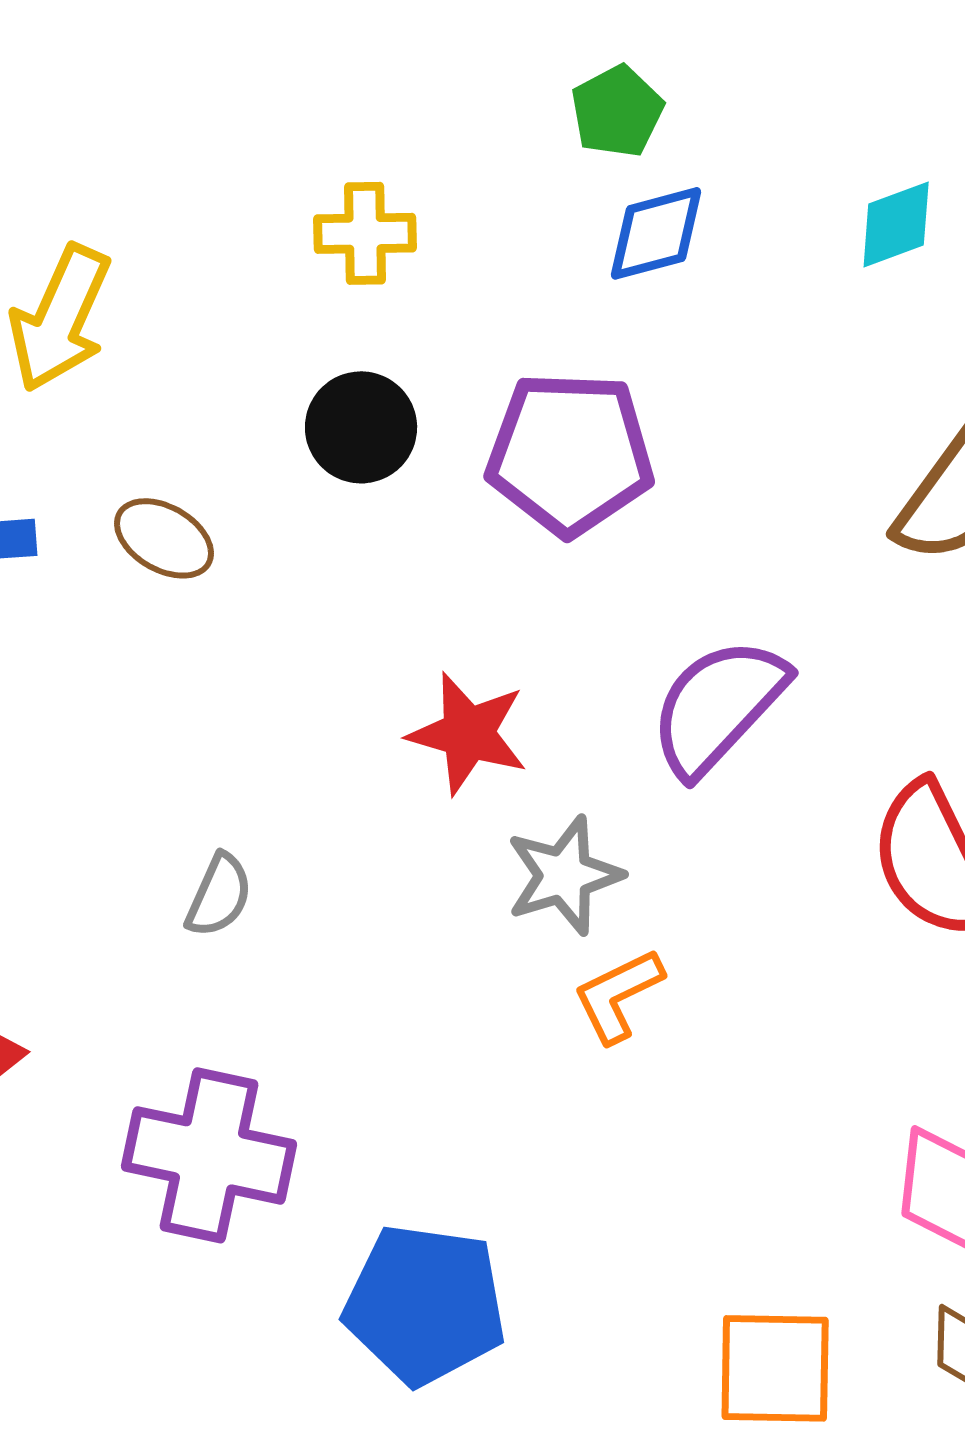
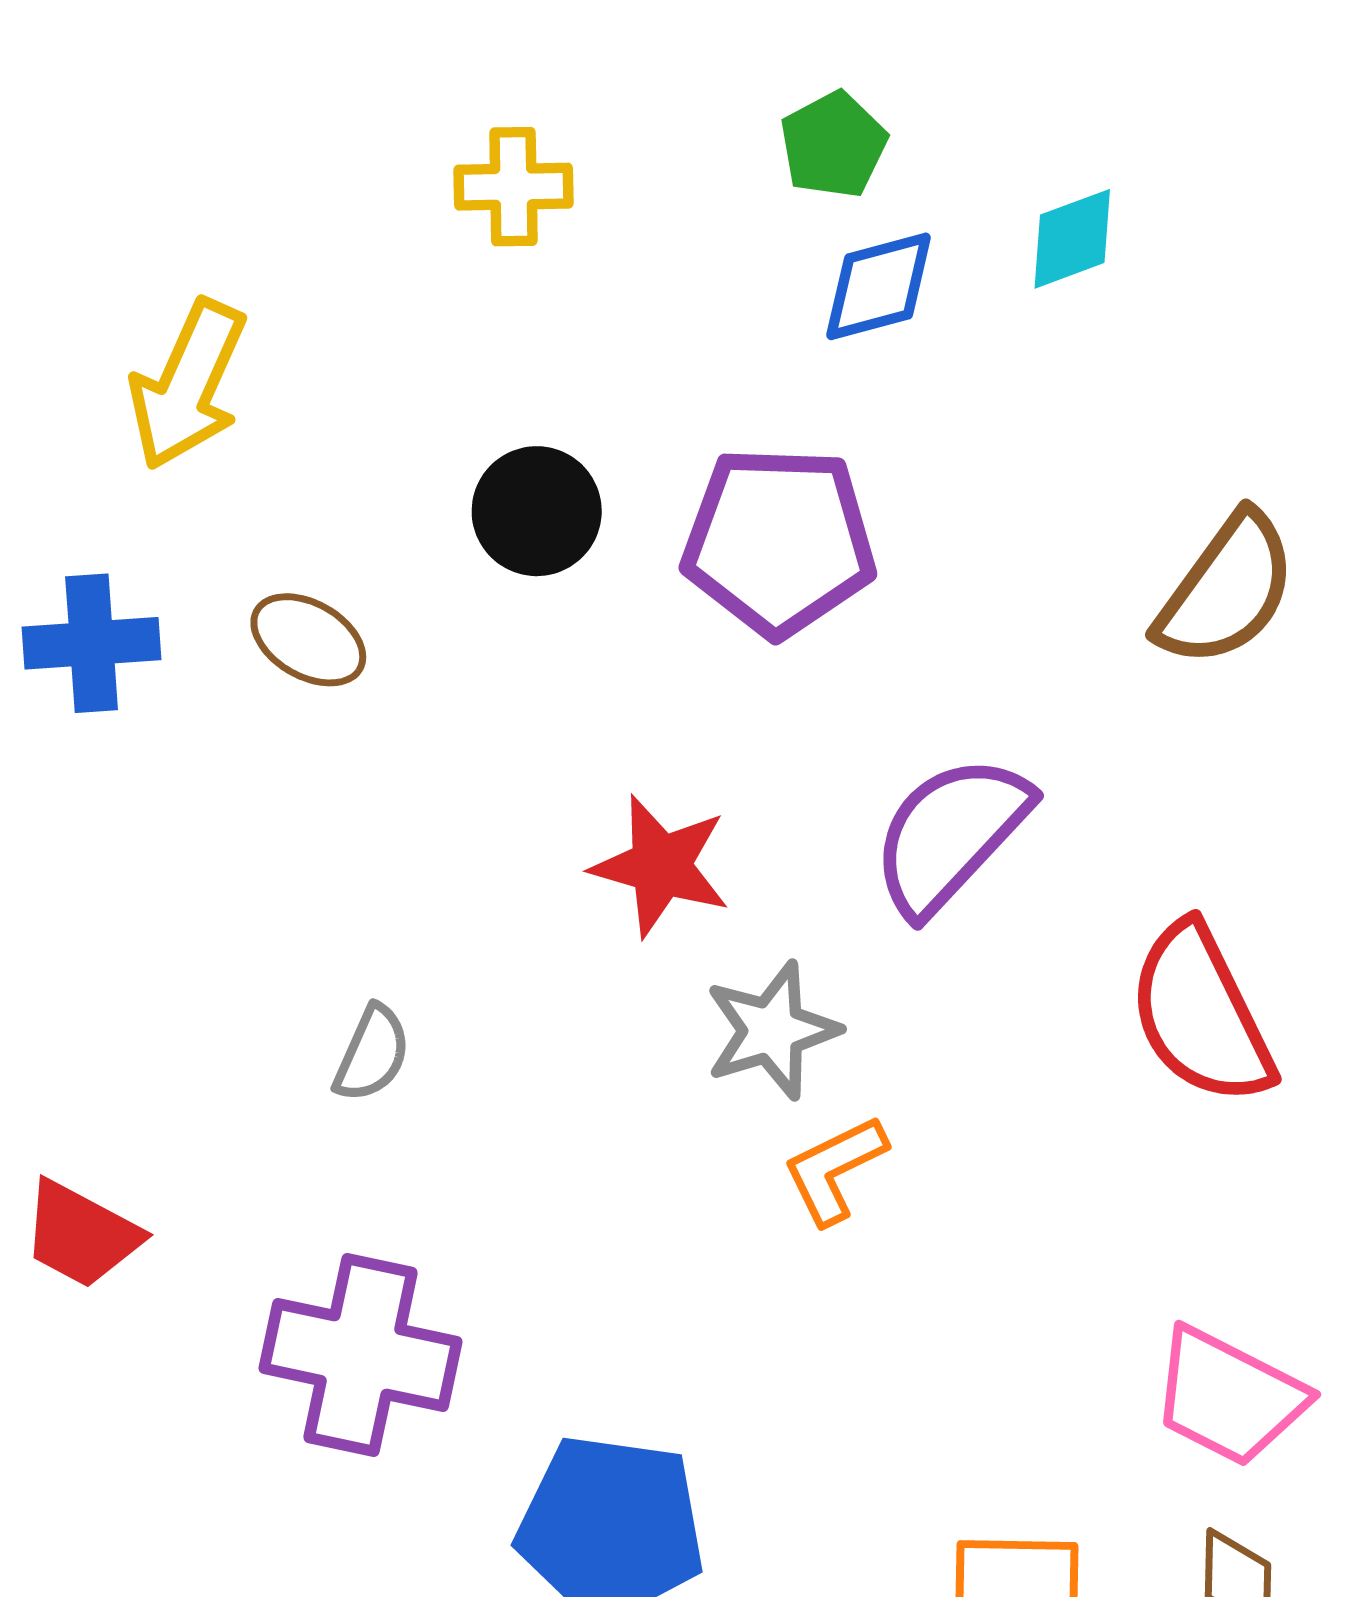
cyan diamond: (896, 224) -> (1072, 239), moved
yellow cross: (365, 233) -> (513, 187), moved

